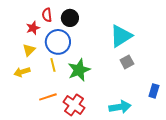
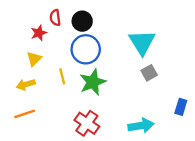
cyan triangle: (121, 36) -> (142, 42), turned -30
blue circle: (58, 42) -> (86, 49), moved
orange line: (48, 97) -> (25, 114), moved

